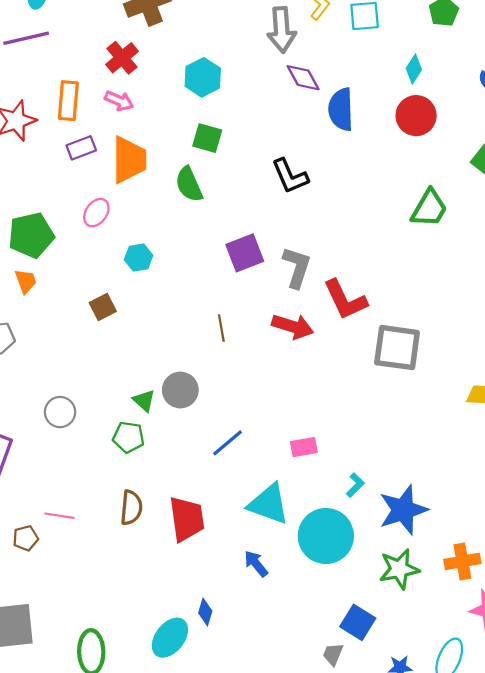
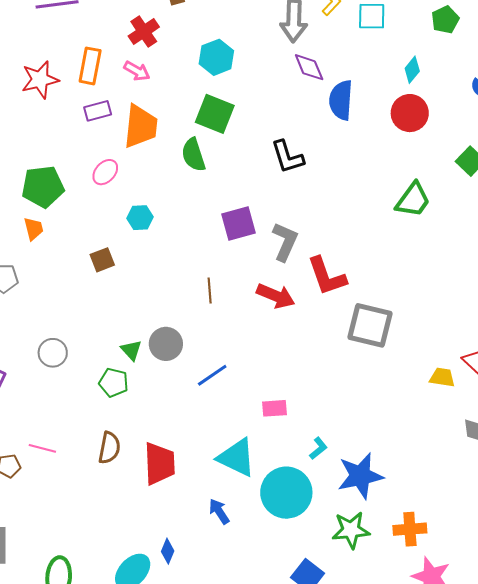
green square: (207, 138) -> (215, 114), size x1.4
blue line: (227, 443) -> (212, 375), moved

